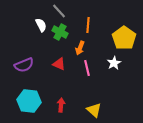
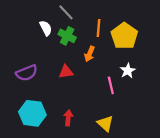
yellow pentagon: (124, 38) -> (124, 36), moved
red triangle: (59, 64) -> (66, 72), turned -32
pink line: (87, 68) -> (111, 85), moved

